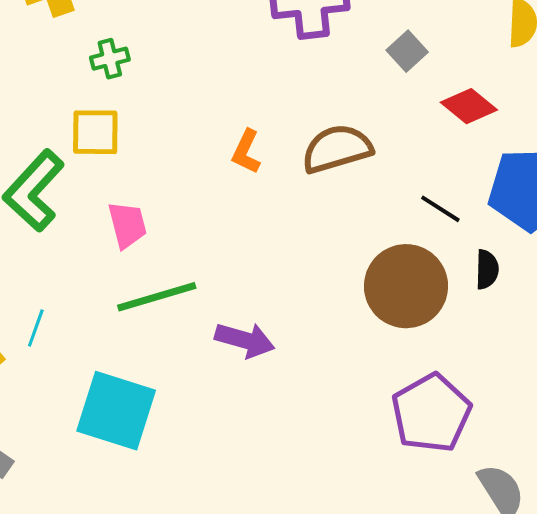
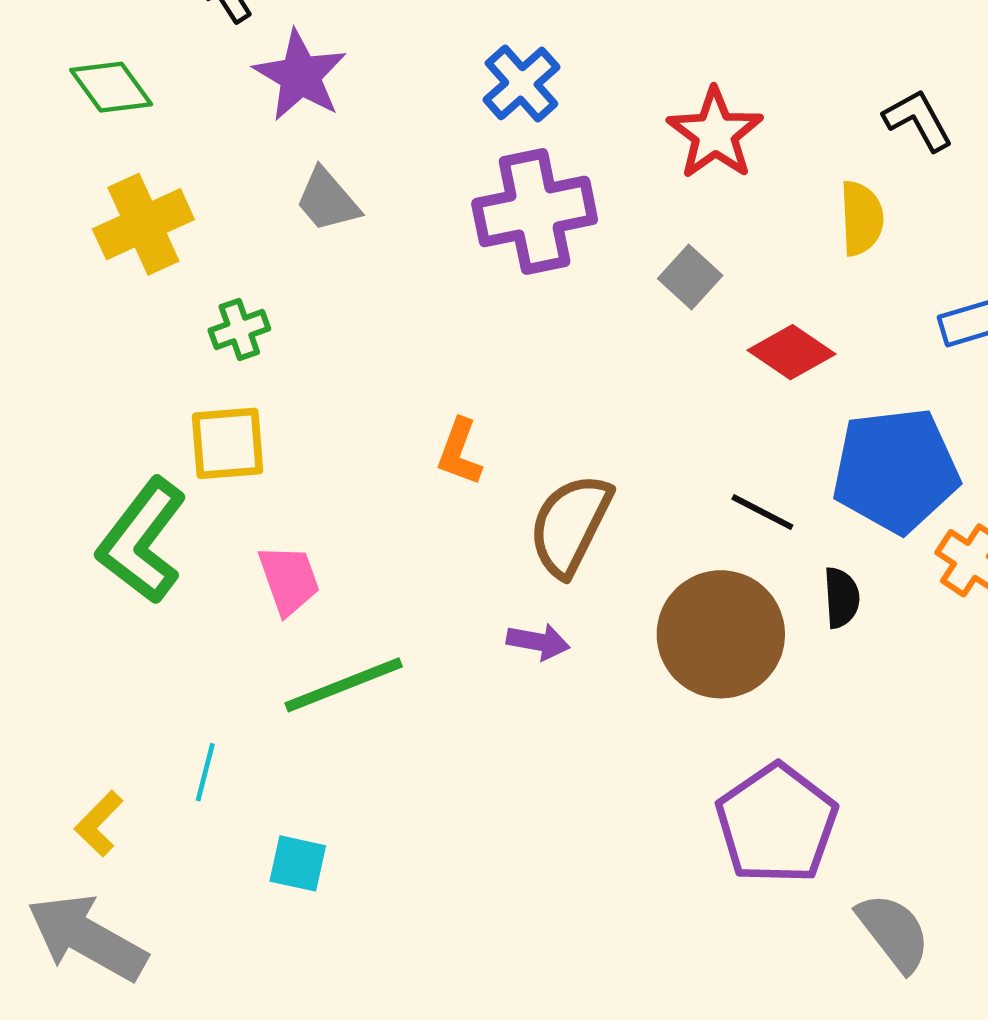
brown semicircle: (337, 149) -> (570, 525), moved, turned -42
cyan line: (36, 328) -> (205, 772), moved
purple arrow: (245, 340) -> (538, 642), moved, size x0.7
cyan square: (116, 411) -> (298, 863), size x0.5

